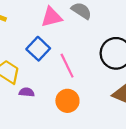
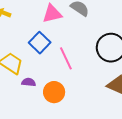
orange circle: (67, 101) -> (54, 92), moved

